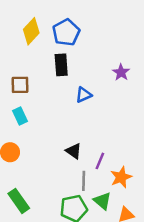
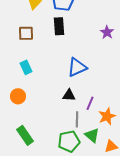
brown square: (20, 85) -> (26, 33), moved
blue triangle: (84, 95) -> (77, 67), moved, size x1.5
black triangle: (74, 151) -> (69, 95), turned -32

